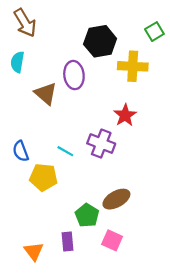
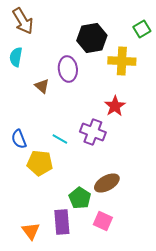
brown triangle: (46, 94) -> (42, 86), size x0.7
purple rectangle: (67, 241) -> (62, 222), size x1.4

